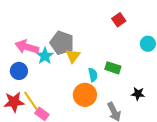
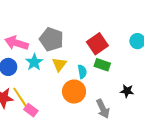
red square: (119, 20) -> (97, 44), moved, size x1.5
cyan star: (45, 56) -> (34, 62), moved
yellow triangle: (73, 56) -> (59, 64), moved

